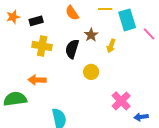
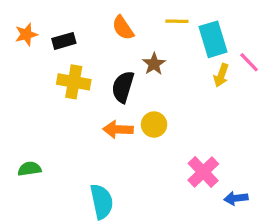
yellow arrow: (111, 46) -> (221, 75), moved
orange arrow: (37, 80) -> (118, 129), moved
green semicircle: (15, 99) -> (29, 169), size x0.6

